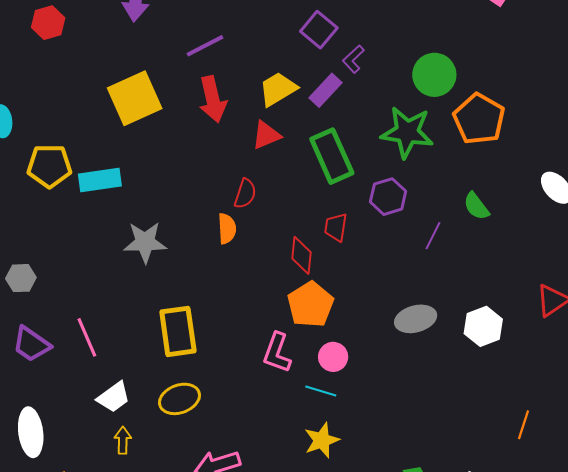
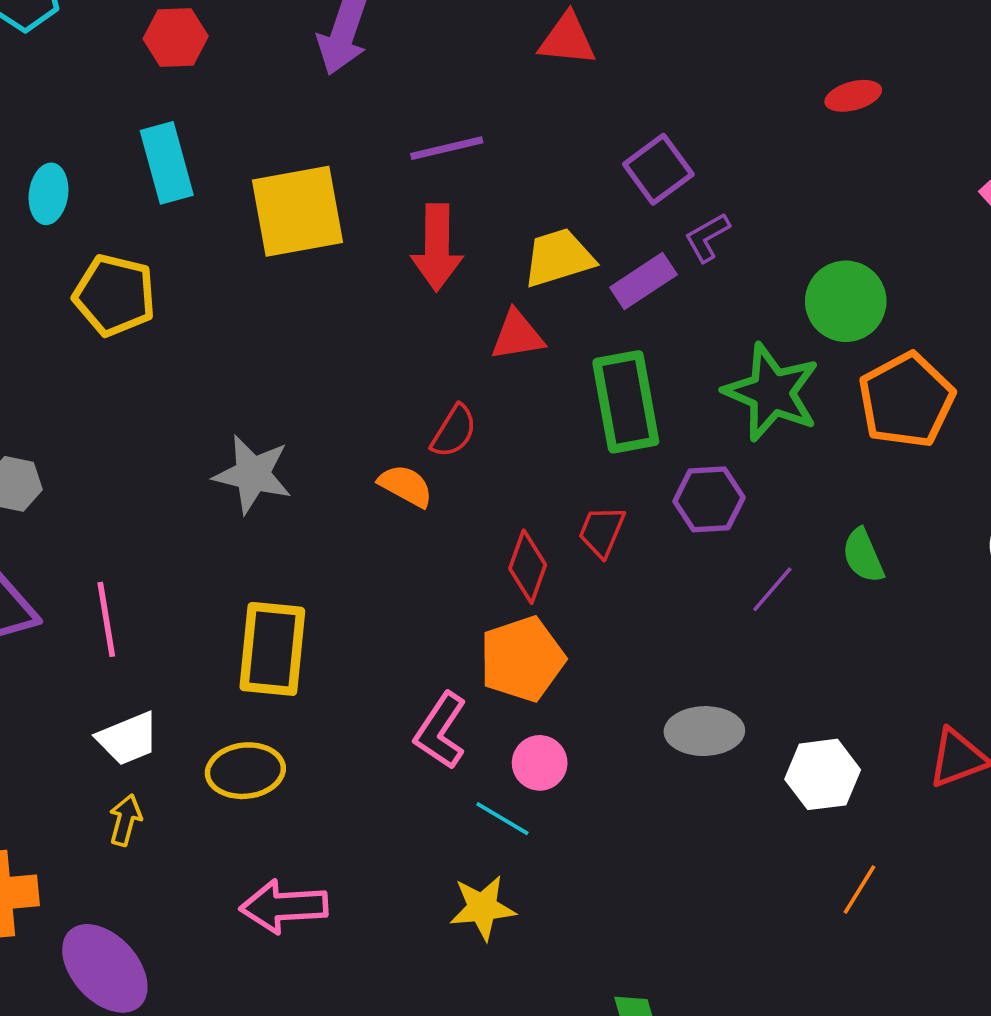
cyan rectangle: (100, 180) -> (167, 163), moved, turned 69
orange semicircle: (227, 229) -> (406, 486), turned -72
orange line: (524, 425) -> (859, 890), moved

